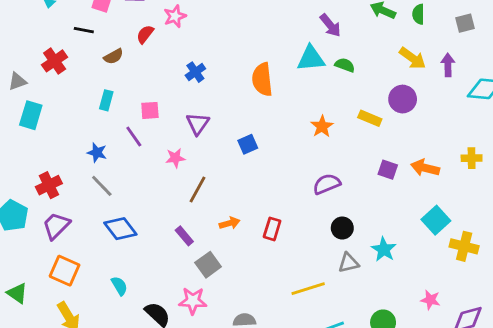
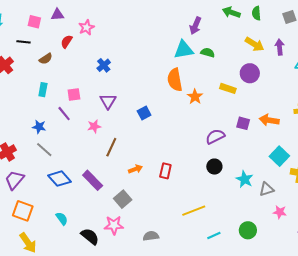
purple arrow: (330, 25) -> (195, 26), turned 66
orange semicircle: (262, 79) -> (175, 80), moved
purple semicircle: (327, 184) -> (215, 136), moved
purple rectangle: (184, 236) -> (93, 180), moved, size x1.5
gray triangle: (348, 263) -> (267, 189), moved

